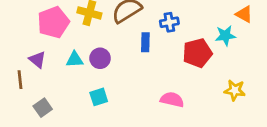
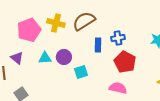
blue cross: (169, 22) -> (118, 38), moved
red pentagon: (197, 53) -> (125, 62), moved, turned -30
cyan square: (99, 97) -> (81, 72), moved

